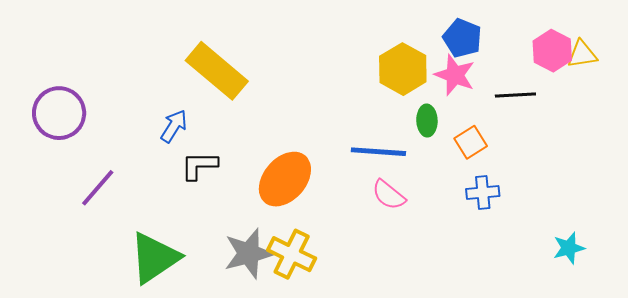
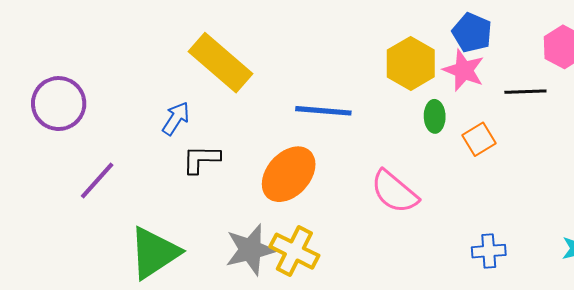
blue line: (378, 152) -> (323, 111), moved
blue cross: (483, 192) -> (489, 251), moved
pink semicircle: (389, 195) -> (394, 192), size x1.4

